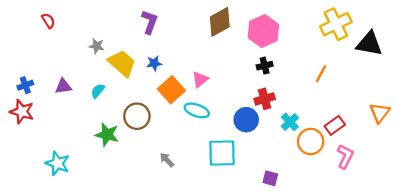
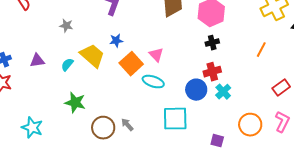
yellow trapezoid: (122, 63) -> (92, 56), moved
pink triangle: (200, 79) -> (156, 55), turned -35
brown circle: (137, 116) -> (103, 128), moved
cyan cross: (290, 122) -> (223, 92), moved
red rectangle: (335, 125) -> (281, 88), moved
orange circle: (311, 142) -> (250, 125), moved

